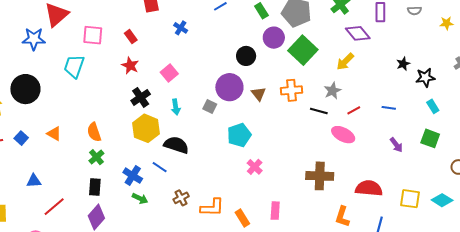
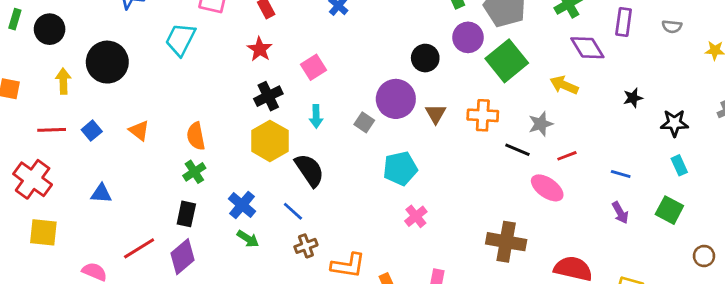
yellow arrow: (345, 62) -> (564, 85), turned 60
black star: (403, 64) -> (633, 98), moved
blue line: (389, 108) -> (621, 174), moved
black semicircle: (176, 145) -> (309, 170), turned 30
blue line: (160, 167) -> (293, 211), moved
red line: (54, 207) -> (139, 248), moved

